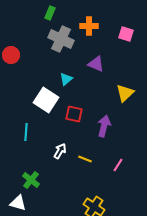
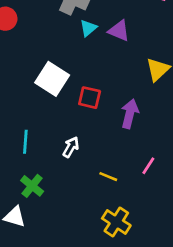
cyan triangle: (66, 79) -> (88, 28), moved
cyan line: (26, 132) -> (25, 142), moved
yellow line: (85, 159) -> (108, 177), moved

